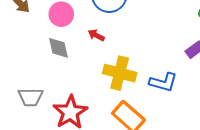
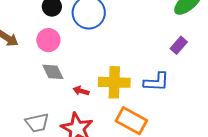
red arrow: (96, 35) -> (81, 91), moved

